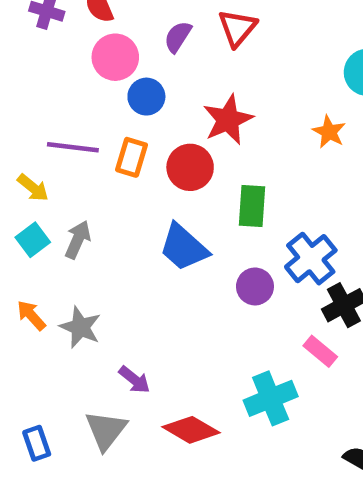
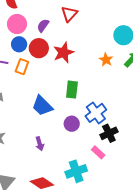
purple semicircle: (178, 37) -> (43, 25), moved
blue circle: (146, 97) -> (19, 44), moved
red circle: (190, 167) -> (39, 48), moved
purple arrow: (134, 380) -> (40, 144), moved, turned 32

